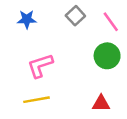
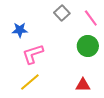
blue star: (27, 19) -> (20, 30), moved
yellow line: (37, 100) -> (30, 82), turned -30

